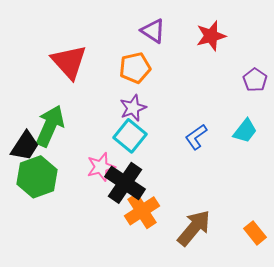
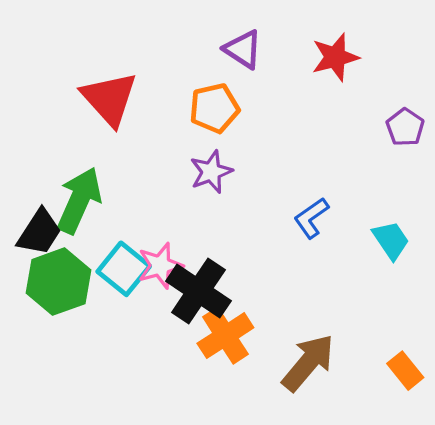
cyan trapezoid: (245, 131) -> (391, 240), moved, turned -72
cyan square: (130, 136) -> (124, 269), moved

